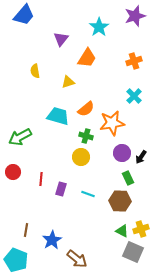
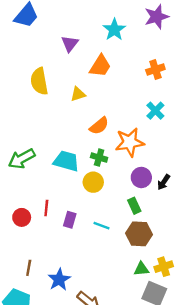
yellow semicircle: (35, 71) -> (39, 81), size x1.6
cyan trapezoid: (58, 116) -> (66, 161), moved
red circle: (13, 172) -> (22, 217), moved
green rectangle: (128, 178) -> (134, 206), moved
green triangle: (122, 231) -> (141, 269), turned -32

